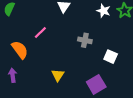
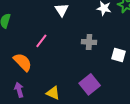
yellow triangle: (58, 75) -> (53, 93), moved, turned -32
purple square: (96, 84) -> (90, 84), moved

